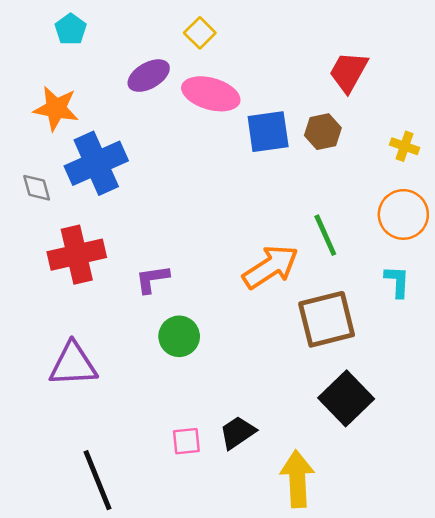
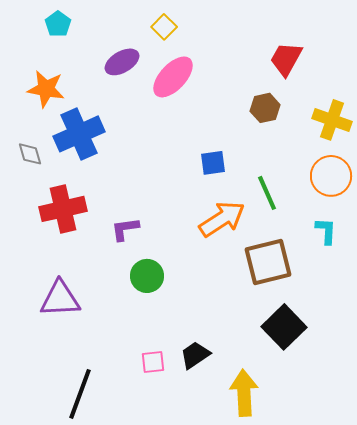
pink ellipse: (211, 94) -> (173, 77), turned -63
blue square: (268, 132) -> (213, 163), moved, size x0.7
yellow cross: (405, 146) -> (332, 120), size x1.6
black line: (97, 480) -> (80, 394), turned 42

